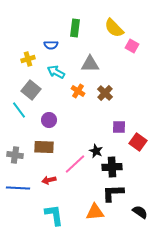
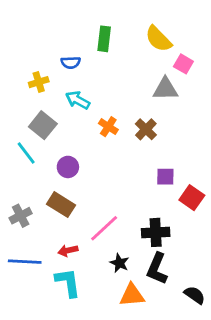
gray triangle: (90, 64) -> (165, 89), moved
brown rectangle: (44, 147) -> (61, 205), turned 30
black star: (96, 151) -> (119, 263), moved
gray cross: (15, 155) -> (21, 216), turned -35
black L-shape: (113, 193) -> (157, 269), turned -65
cyan L-shape: (54, 215) -> (68, 283), moved

